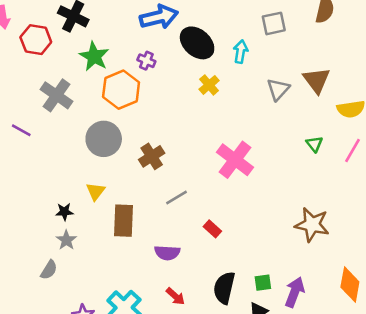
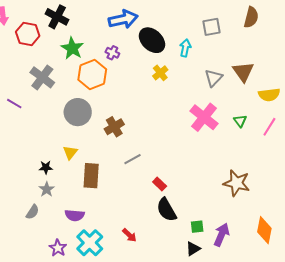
pink cross: (235, 160) -> (204, 117), moved
purple semicircle: (167, 253) -> (75, 215), moved
black semicircle: (224, 288) -> (167, 210), moved, turned -45

